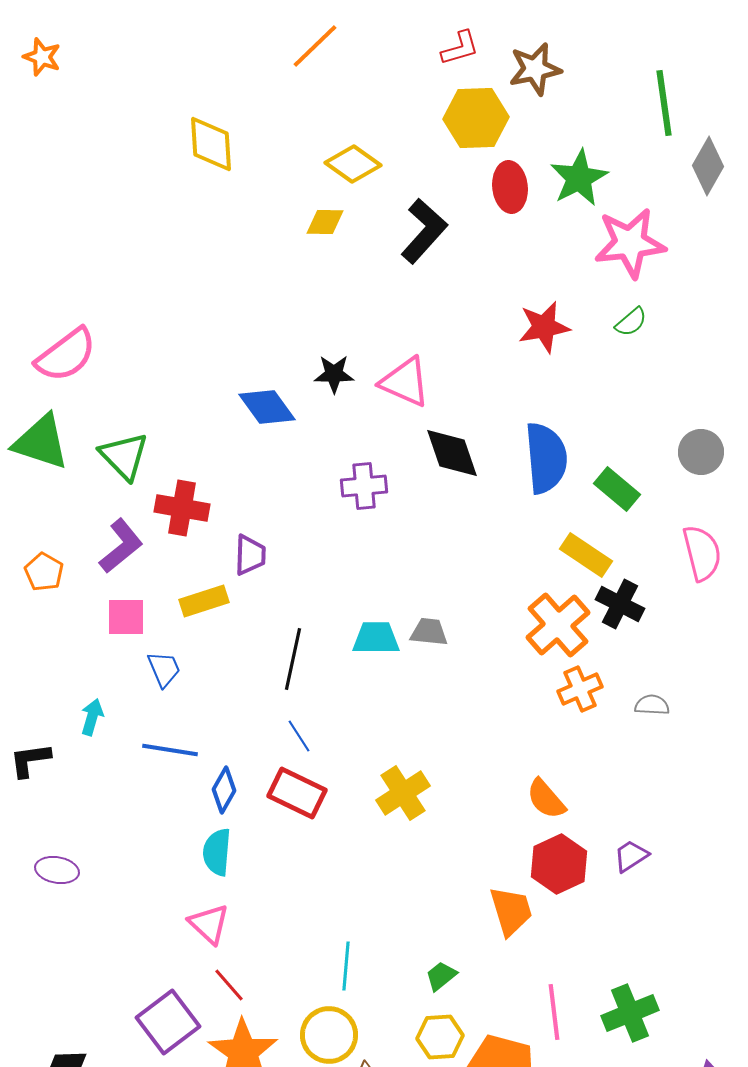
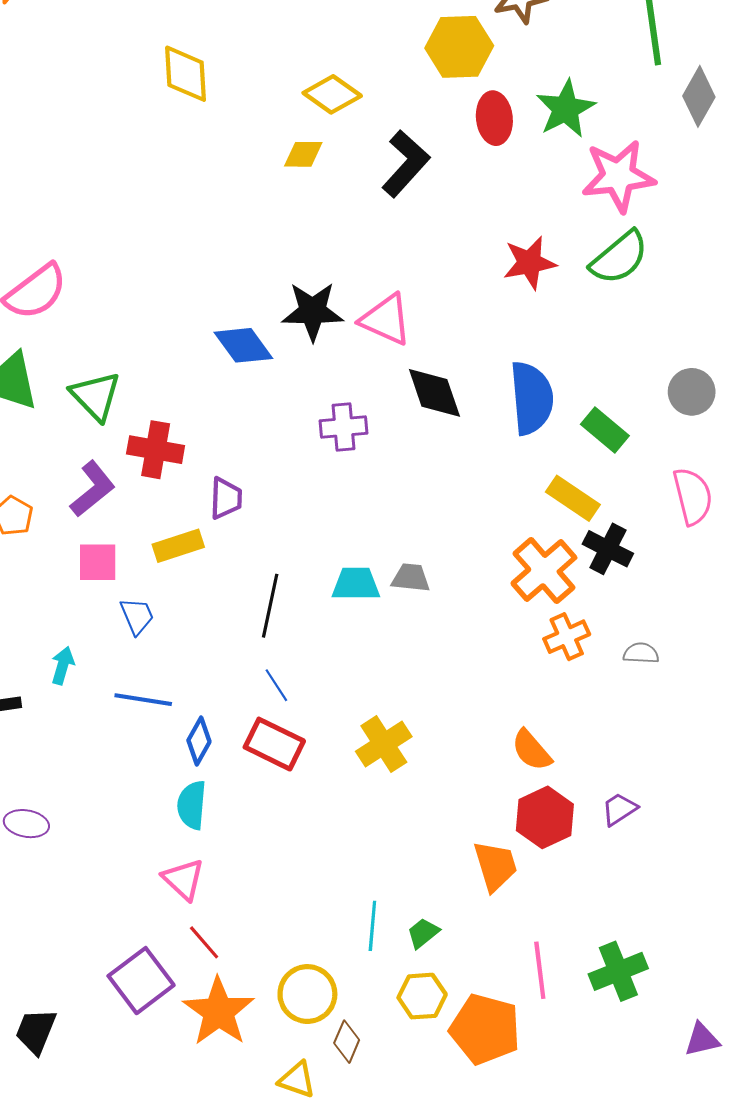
green semicircle: (631, 322) -> (619, 258), size x1.8
black star: (334, 374) -> (313, 311), size x1.5
cyan line: (346, 966) -> (372, 926), moved

